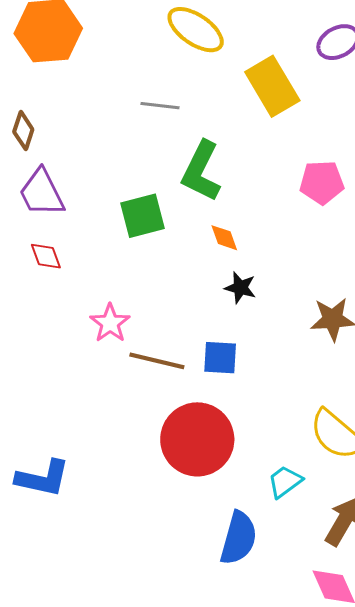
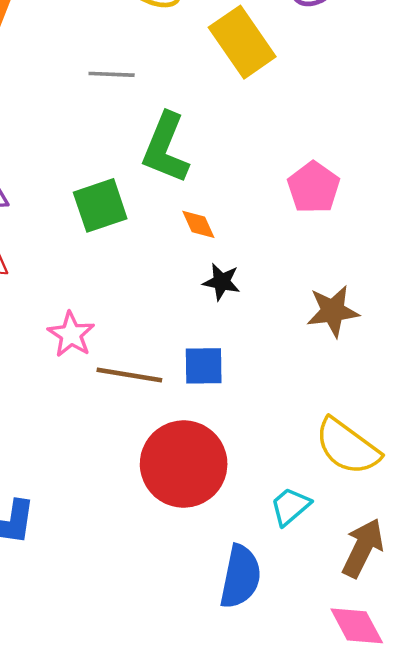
pink pentagon: (322, 182) -> (314, 187), moved, turned -30

